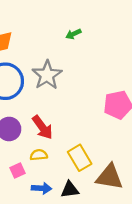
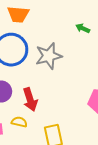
green arrow: (73, 34) -> (83, 28), turned 32

